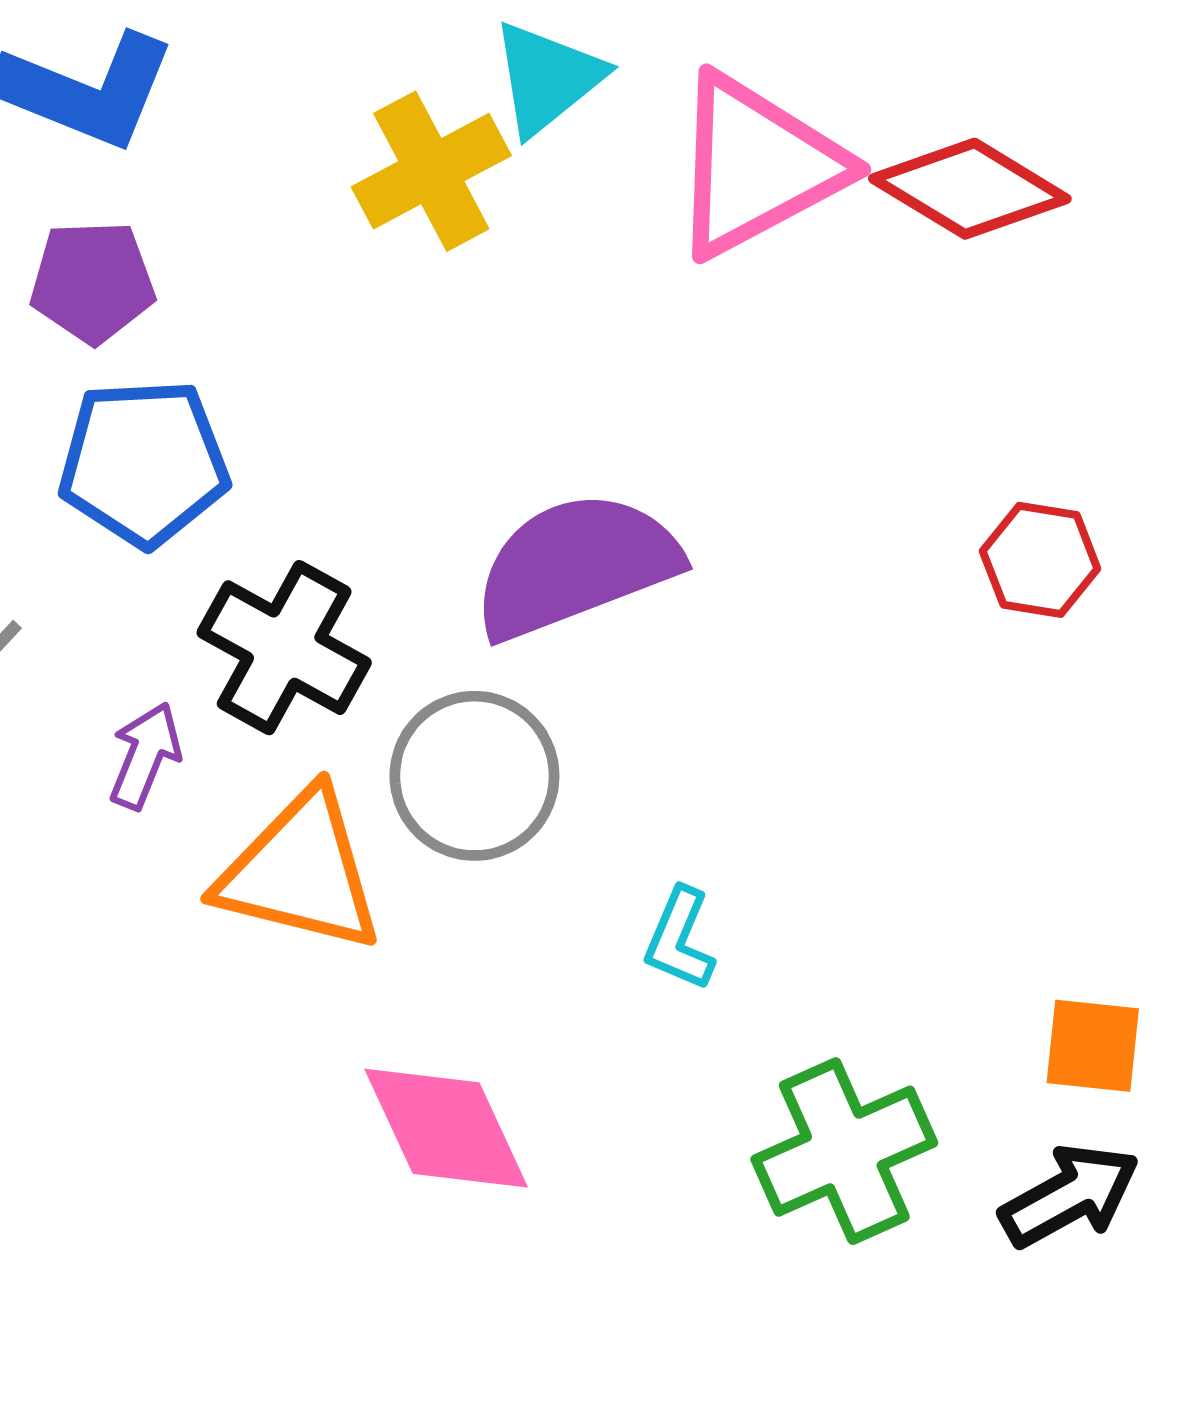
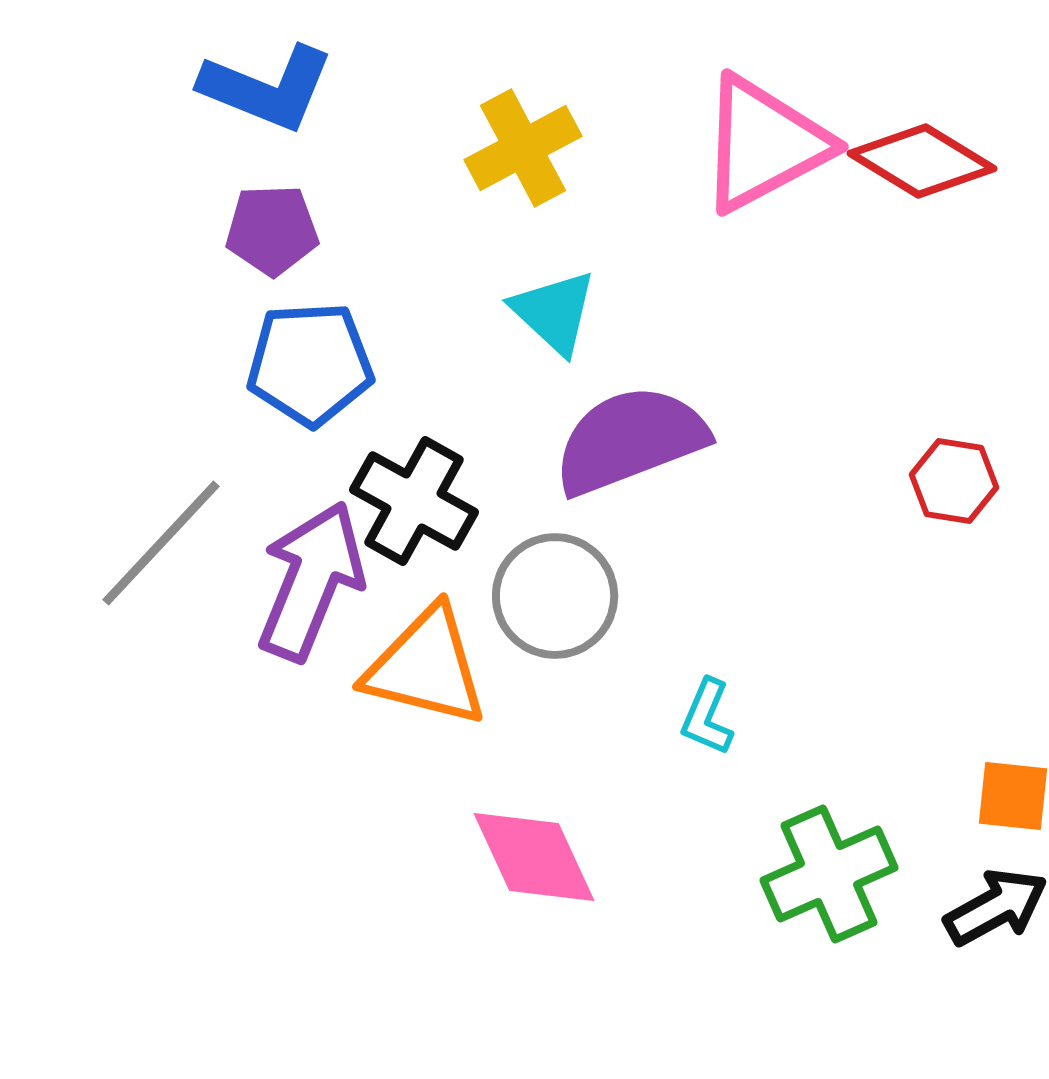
cyan triangle: (547, 78) -> (554, 312), moved, turned -38
red hexagon: (1040, 560) -> (954, 481), moved
purple arrow: (145, 756) -> (311, 581), size x2.0

